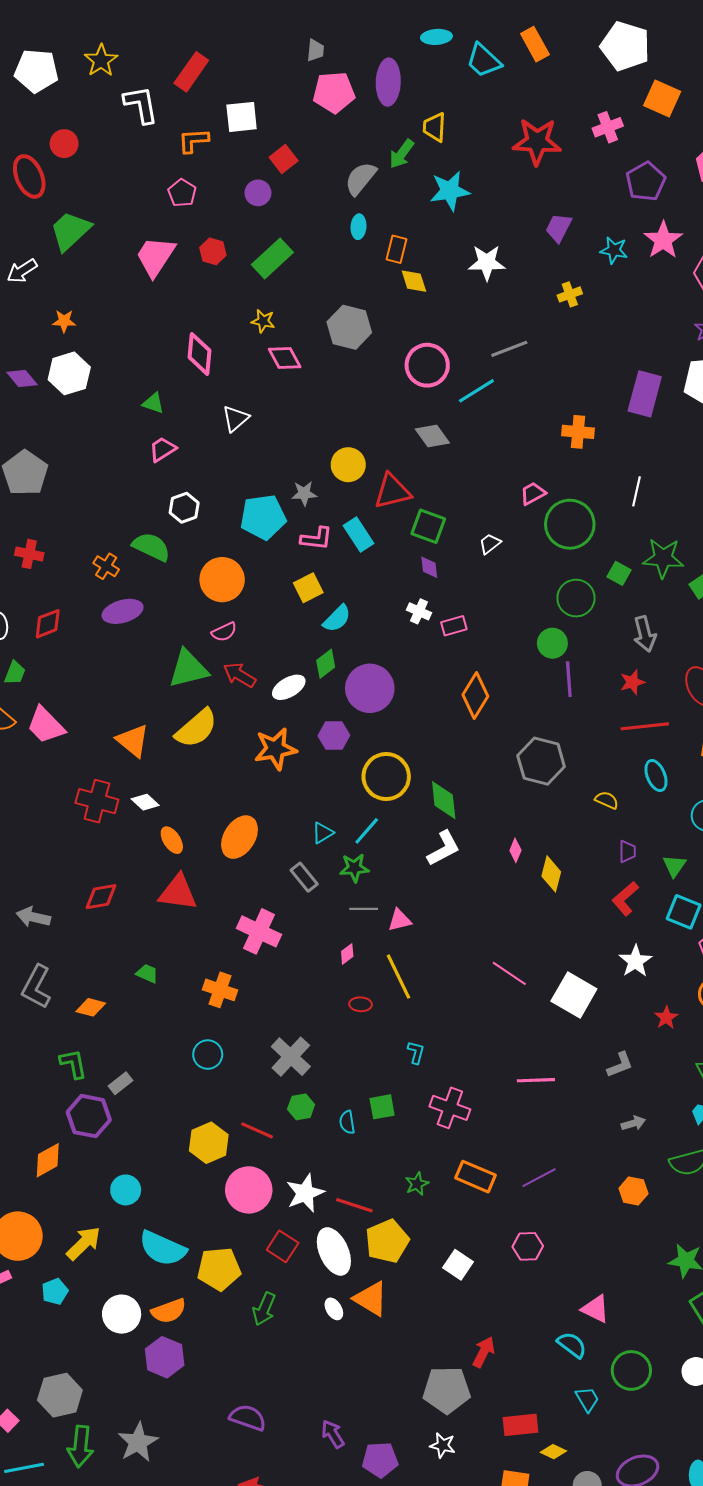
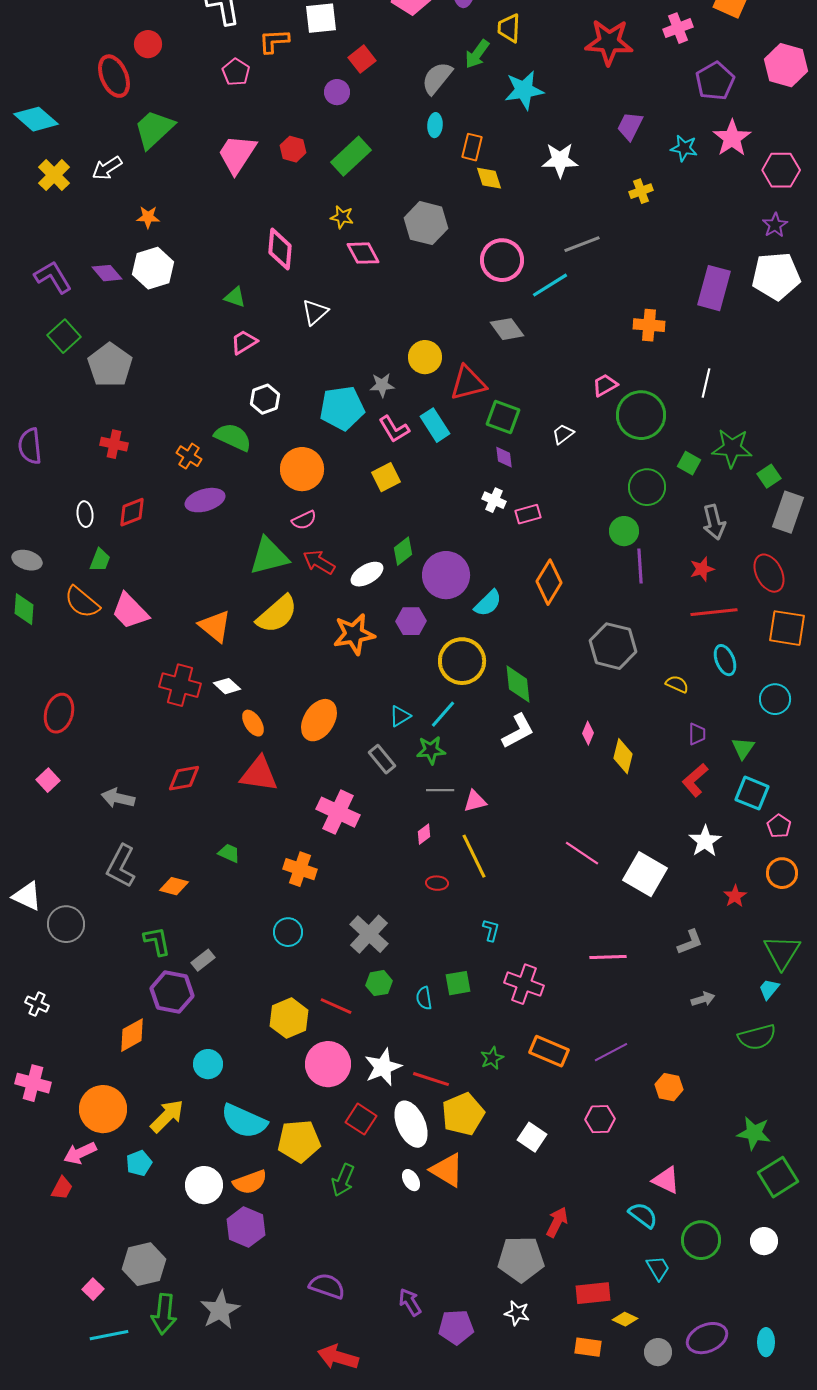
pink pentagon: (182, 193) -> (236, 72), moved
pink L-shape: (316, 539) -> (394, 429), turned 52
cyan semicircle: (337, 619) -> (488, 603), moved
orange hexagon: (633, 1191) -> (669, 1087), moved

